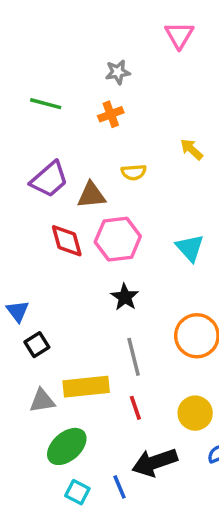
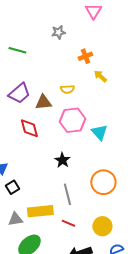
orange cross: (111, 114) -> (85, 56), moved
pink hexagon: (118, 239) -> (72, 120), moved
red line: (135, 408) -> (68, 223), turned -48

